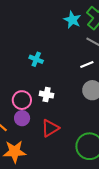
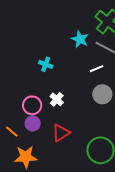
cyan star: (72, 20) -> (80, 39), moved
white cross: (47, 95) -> (57, 99), turned 32

